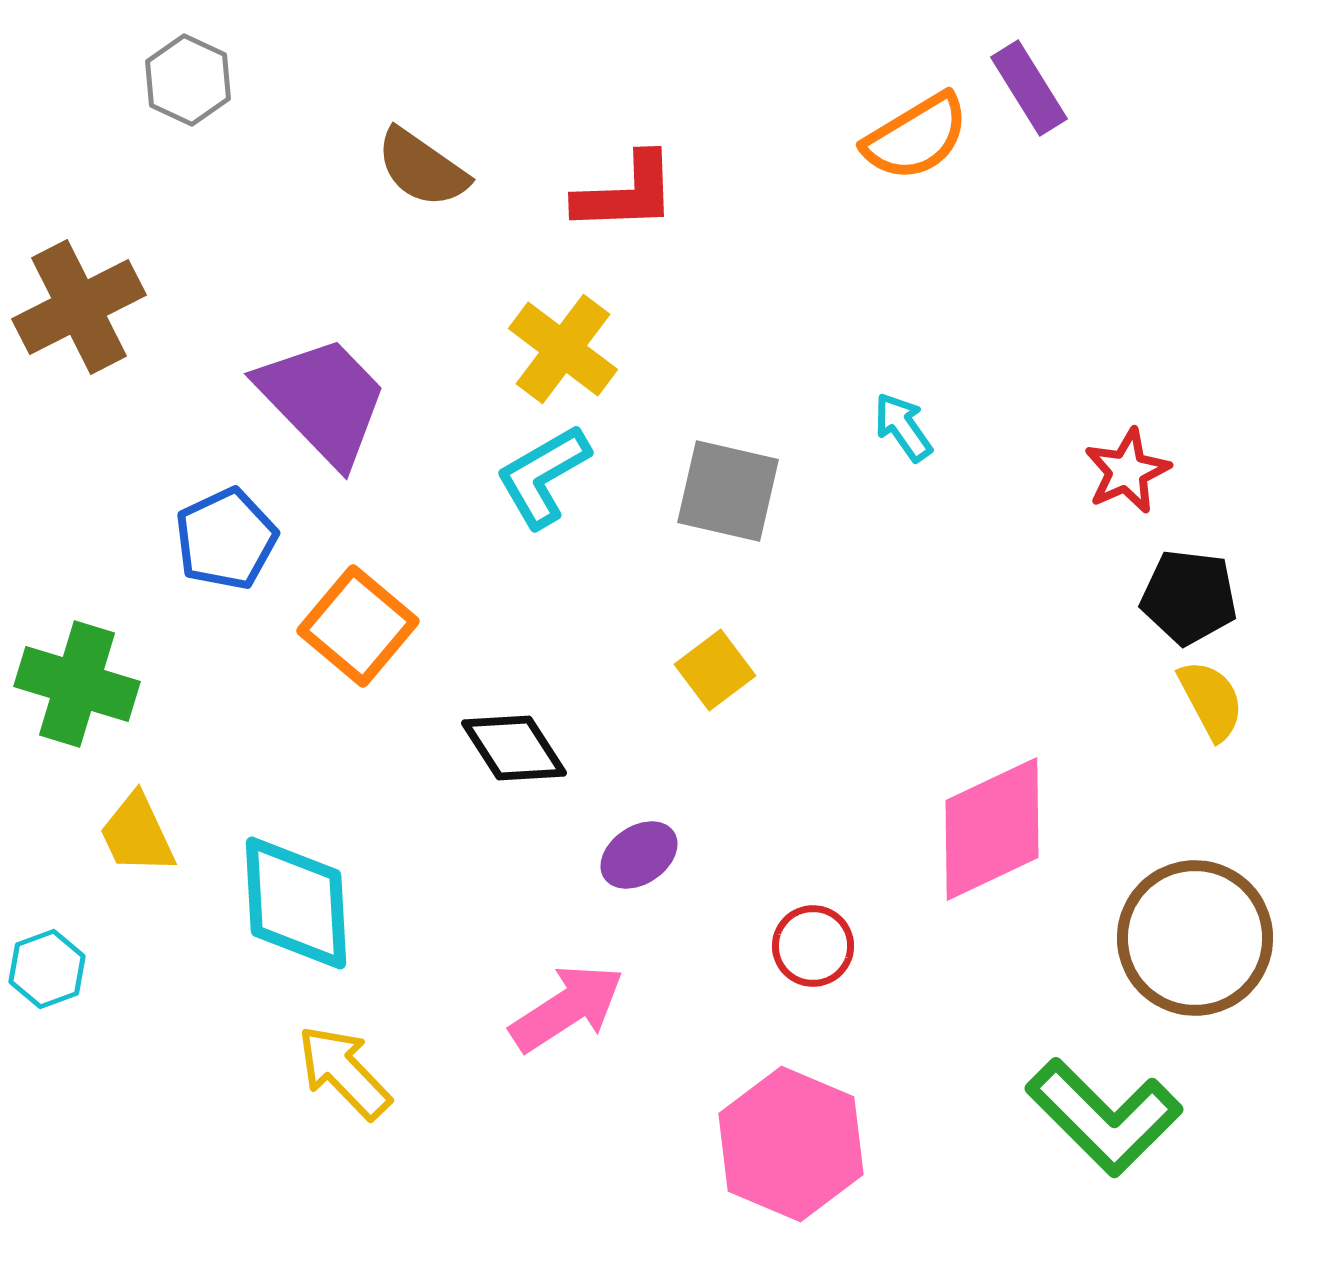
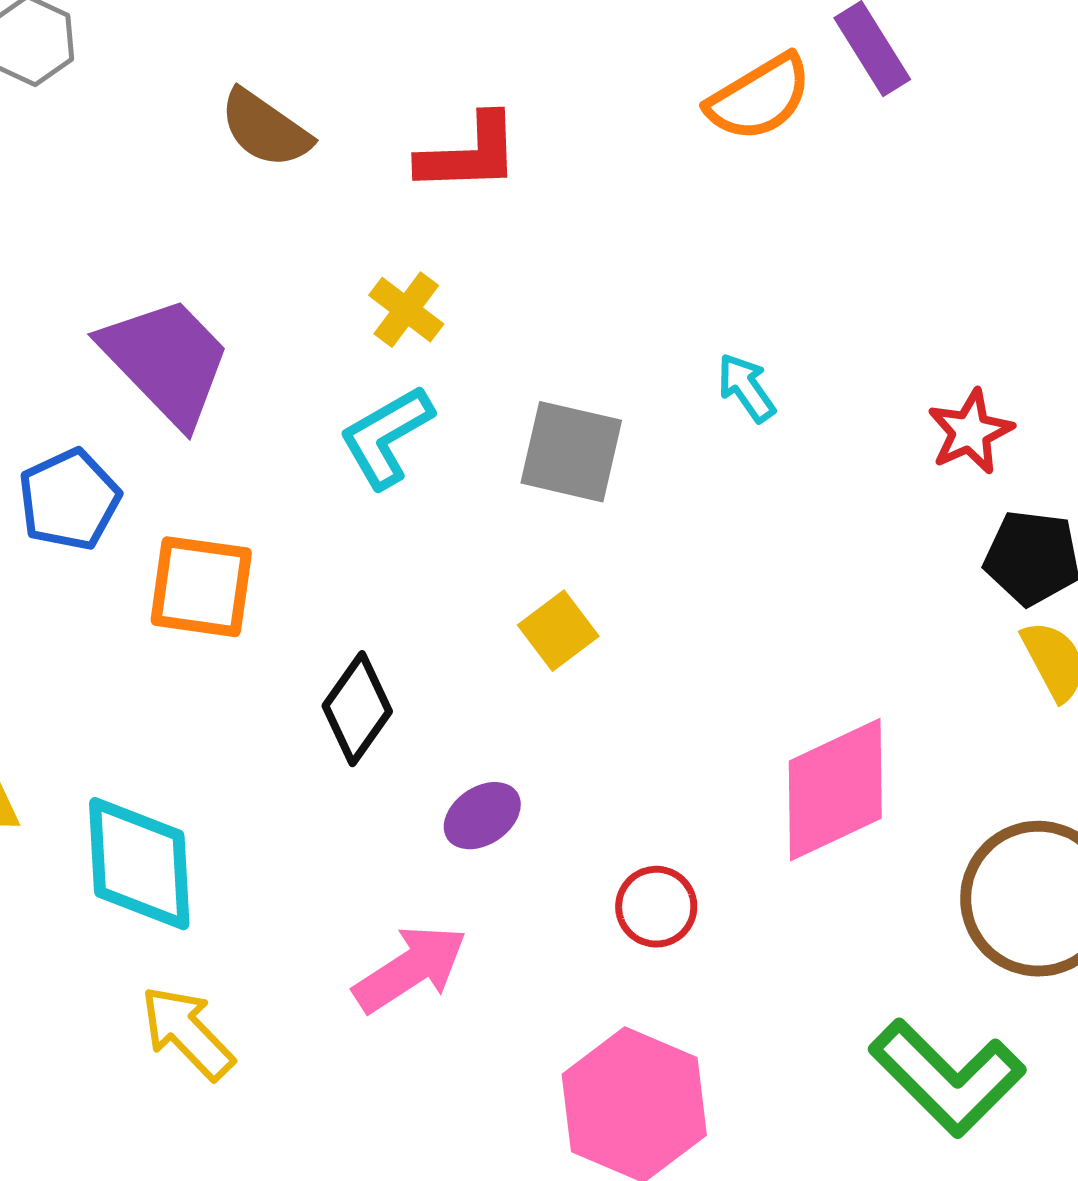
yellow cross: (563, 349) -> (406, 310), size x0.7
orange square: (358, 626) -> (201, 587), turned -32
black diamond: (514, 748) -> (357, 709), turned 68

